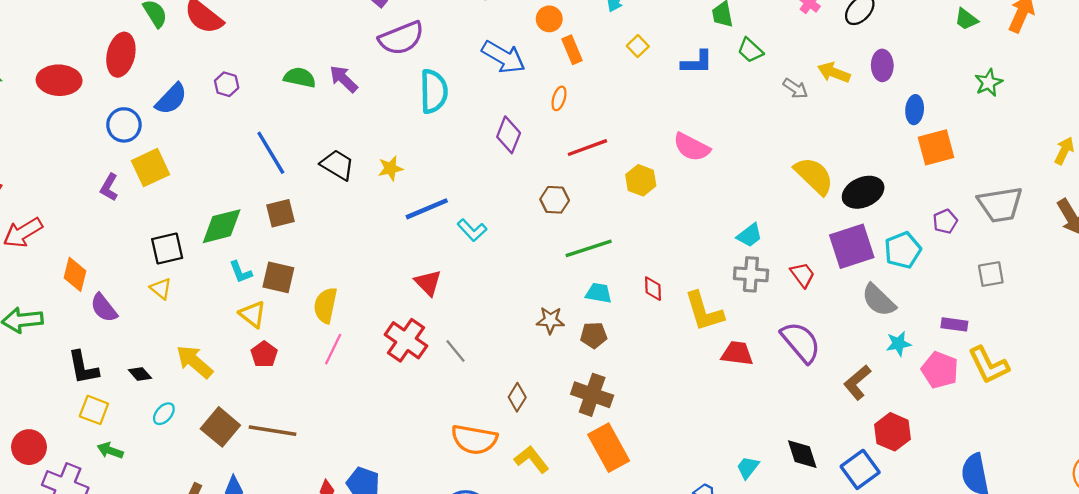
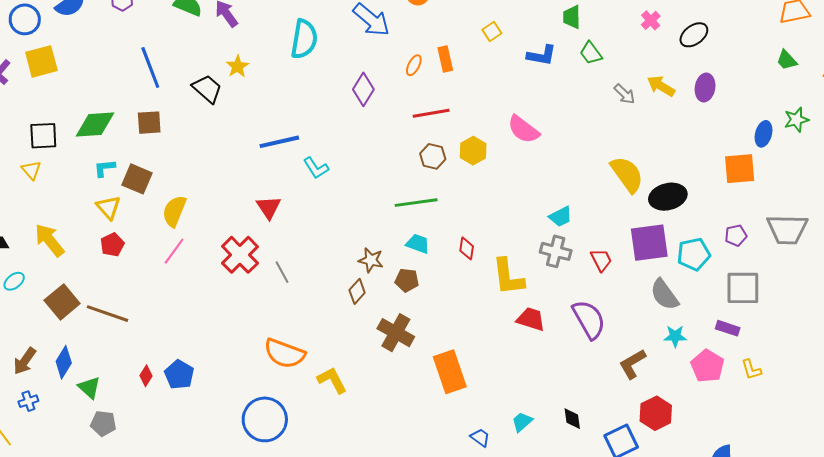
orange rectangle: (572, 50) -> (445, 59), moved
blue ellipse: (915, 110) -> (764, 134), moved
yellow star: (390, 168) -> (237, 66), moved, turned -30
brown hexagon: (555, 200) -> (433, 156), moved
cyan L-shape: (241, 272) -> (105, 168), turned 95
gray square: (991, 274) -> (743, 288), moved, size x1.5
yellow L-shape: (989, 365) -> (751, 370), size x0.6
brown diamond: (517, 397) -> (357, 291), moved
orange rectangle: (609, 448) -> (450, 372), moved
black diamond: (802, 454) -> (572, 419), size x0.7

